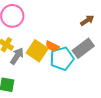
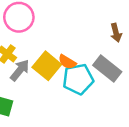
brown arrow: (87, 20) -> (116, 33), turned 104
gray rectangle: (83, 48) -> (107, 68), turned 70

